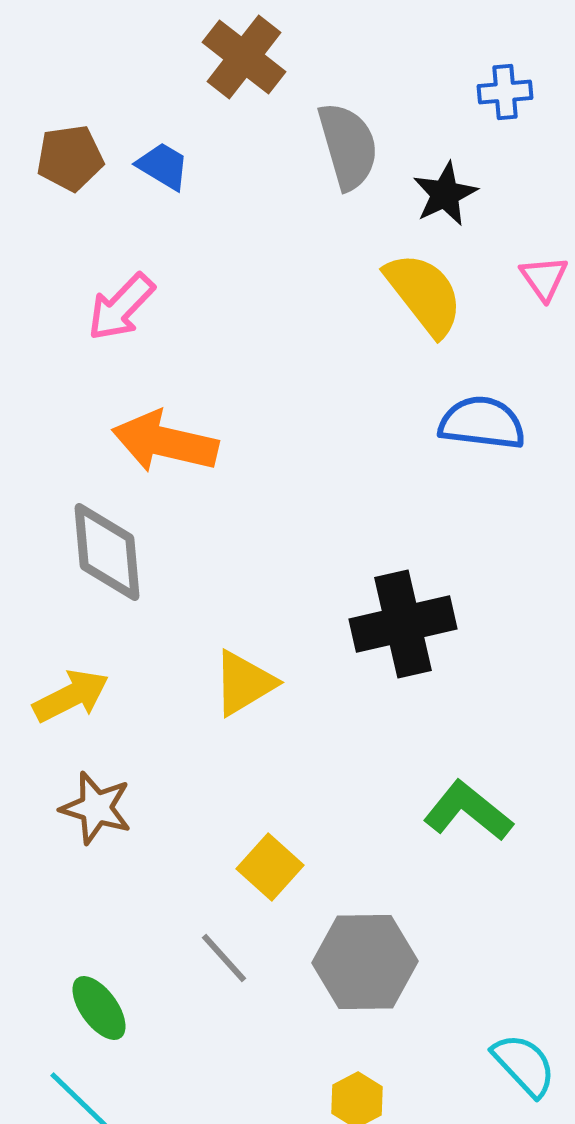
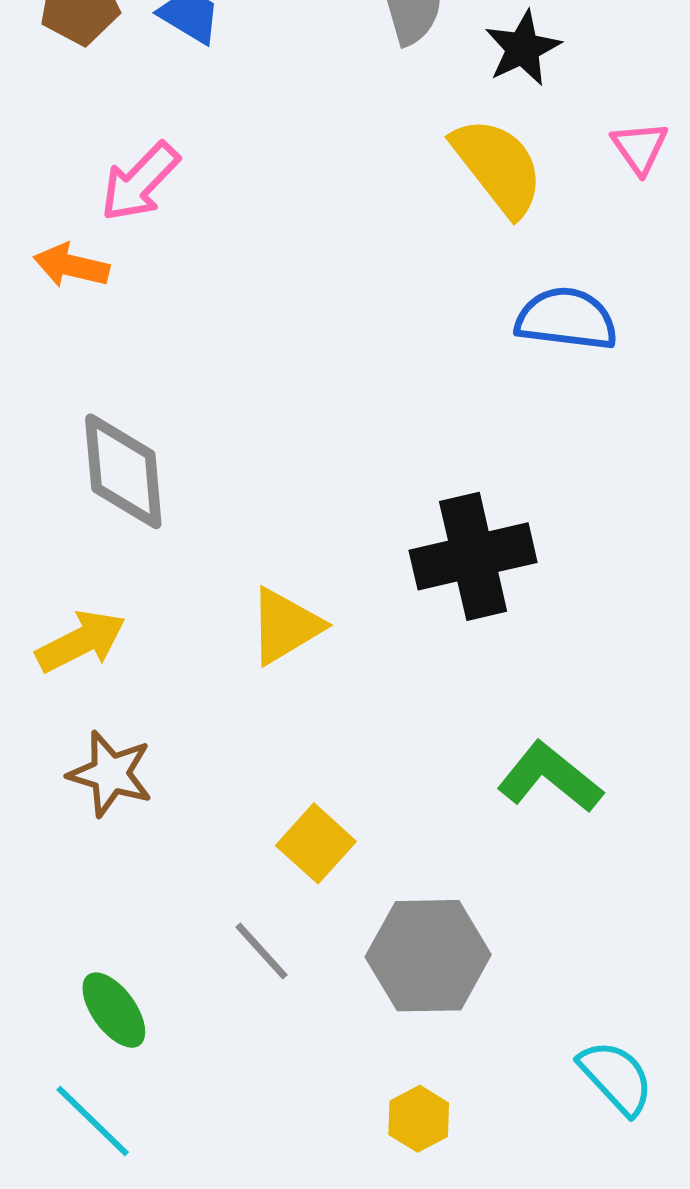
orange arrow: (165, 442) -> (71, 266), moved, size x0.6

